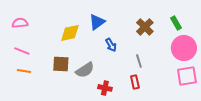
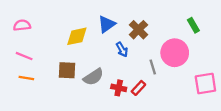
brown cross: (145, 27) -> (138, 30), moved
pink circle: (184, 48) -> (175, 53), moved
red rectangle: (135, 82) -> (138, 88), moved, turned 56
red cross: (105, 88) -> (119, 88), moved

